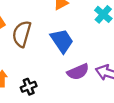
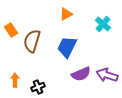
blue trapezoid: (62, 41) -> (67, 47), turned -120

